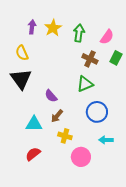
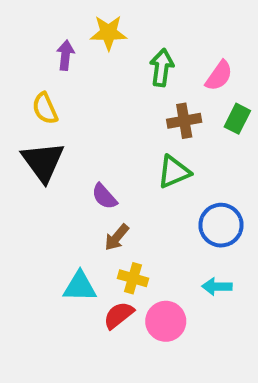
yellow star: (53, 28) -> (108, 33), moved, turned 30
brown cross: (90, 59) -> (184, 121), turned -35
blue circle: (97, 112) -> (221, 225), moved
cyan triangle: (34, 124) -> (80, 286), moved
red semicircle: (33, 154) -> (119, 315), moved

